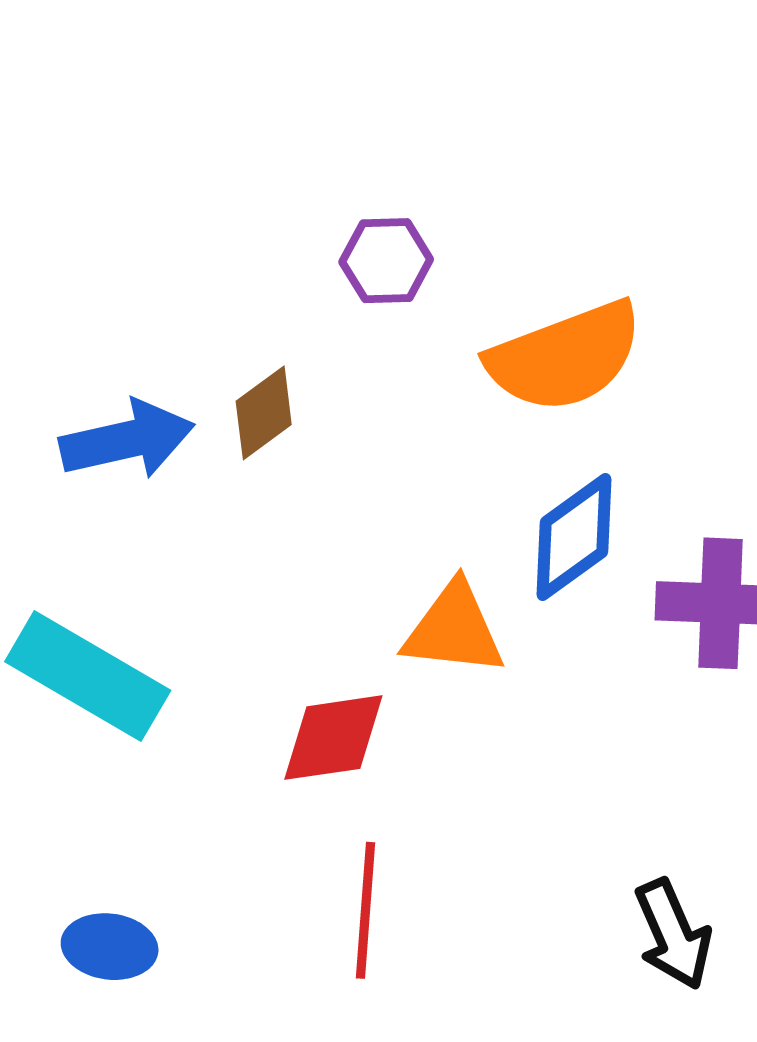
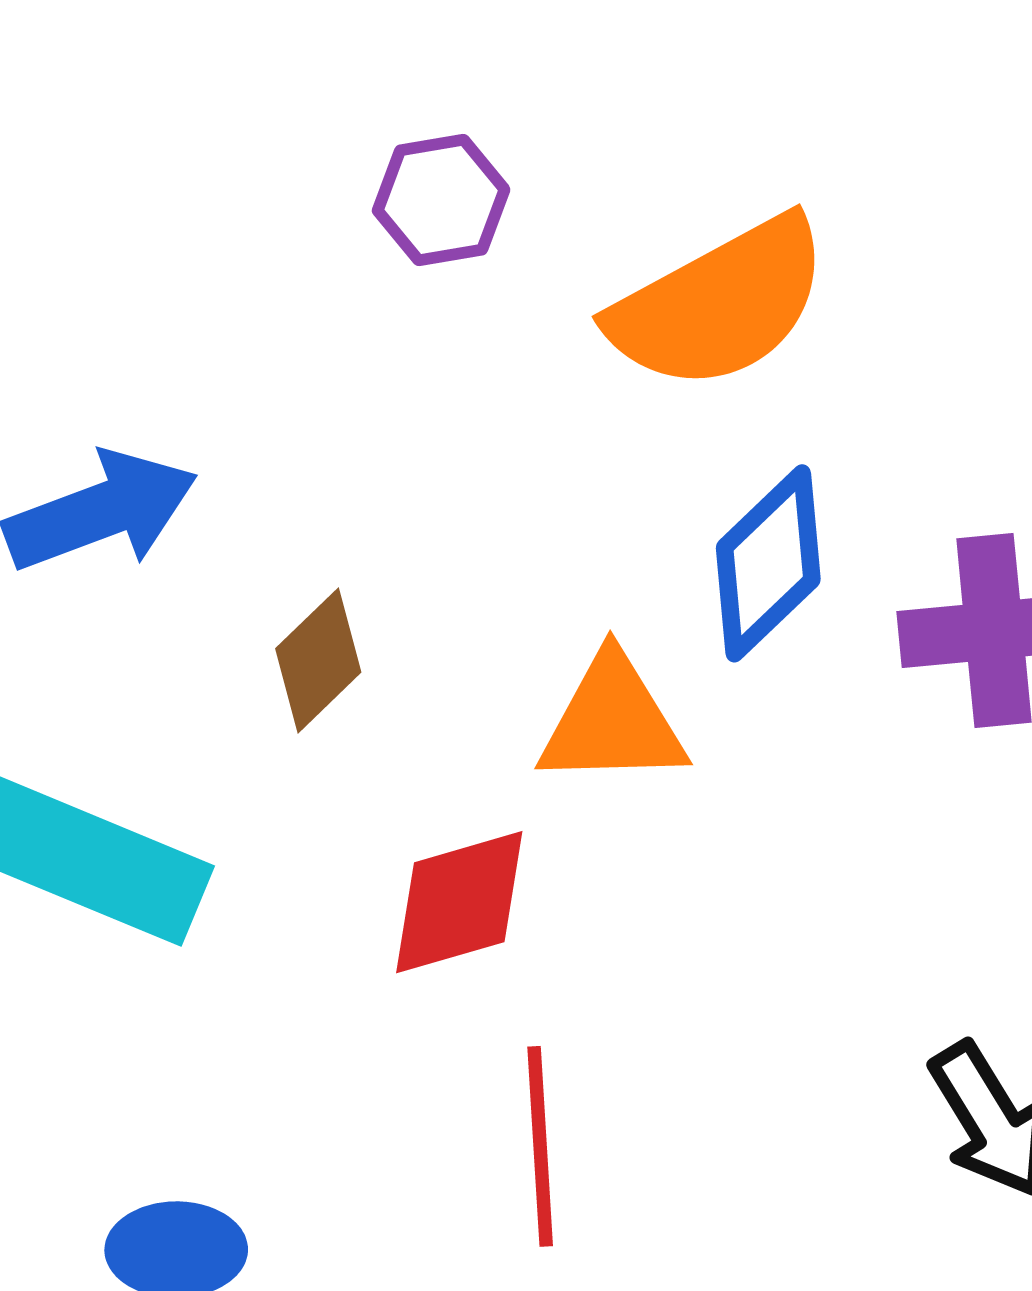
brown diamond: (264, 413) -> (318, 660), moved

